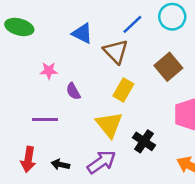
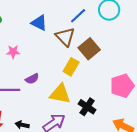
brown square: (168, 67) -> (89, 49), moved
purple semicircle: (73, 91) -> (32, 79), moved, turned -88
yellow triangle: (109, 125) -> (60, 94), turned -40

